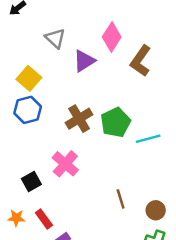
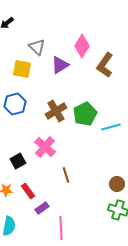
yellow square: (29, 78) -> (22, 69), moved, turned -30
brown line: (121, 199) -> (66, 175), moved

